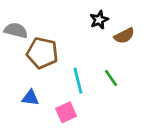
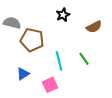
black star: (99, 20) -> (63, 15), moved
blue triangle: (30, 98) -> (23, 74), turned -40

